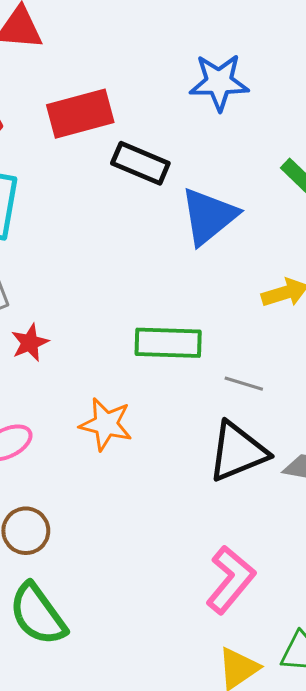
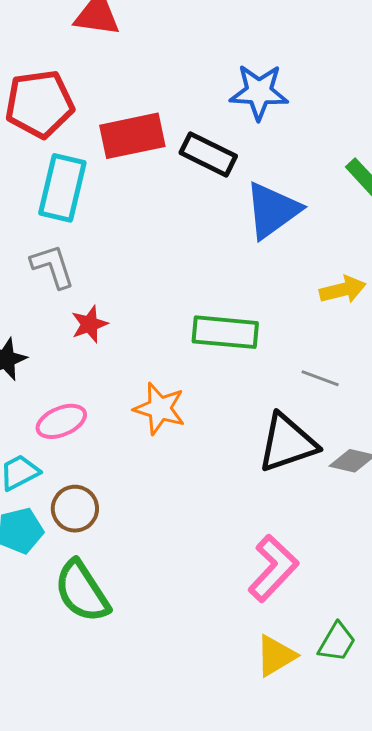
blue star: (219, 82) -> (259, 92), moved
red rectangle: (80, 114) -> (132, 136), moved
gray line: (244, 384) -> (320, 378), moved

